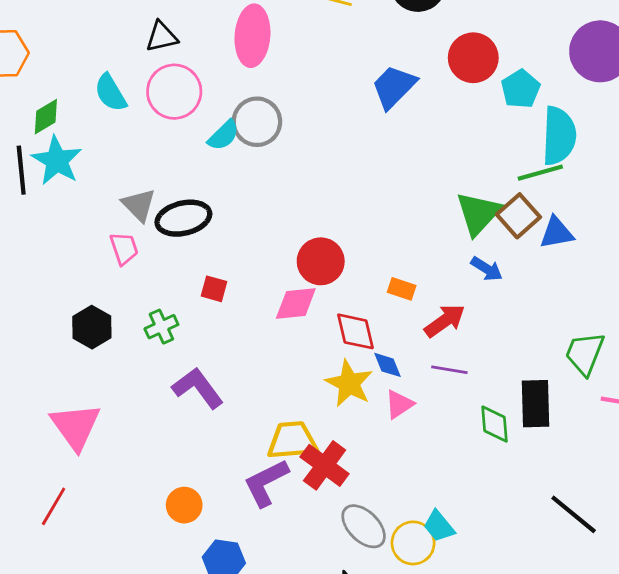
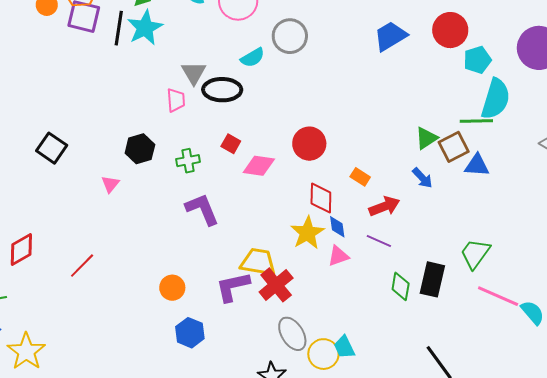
cyan semicircle: (223, 135) -> (253, 58), moved
green triangle: (478, 213) -> (426, 138), size x0.7
pink diamond: (296, 303) -> (259, 166), moved
pink triangle: (76, 426) -> (110, 184), moved, size x0.5

